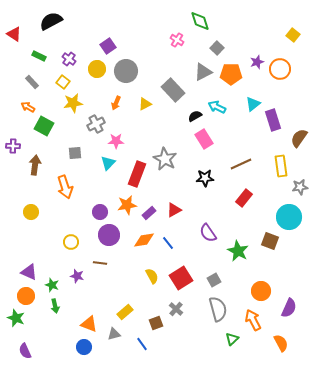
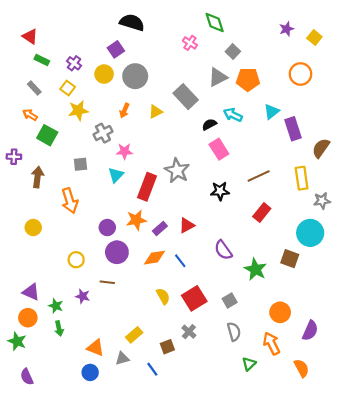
black semicircle: (51, 21) -> (132, 22), moved, turned 45
red triangle: (14, 34) -> (30, 36), moved
purple star: (257, 62) -> (287, 29), moved
gray semicircle: (218, 309) -> (234, 332), size x0.7

